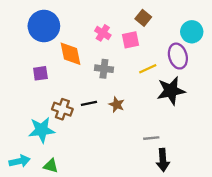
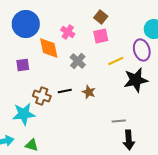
brown square: (143, 18) -> (101, 17), moved
pink cross: (103, 33) -> (68, 32), moved
gray cross: (104, 69) -> (78, 61), turned 35

